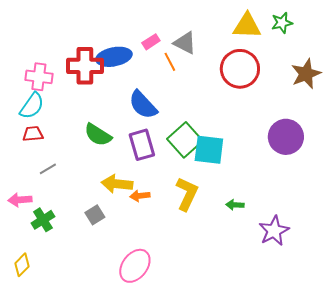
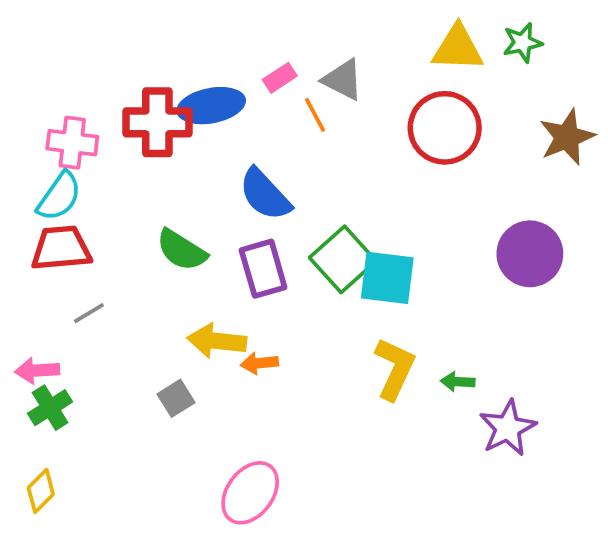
red trapezoid: (33, 134) -> (61, 248), size x1.6
yellow L-shape: (187, 194) -> (395, 369), moved
green arrow: (235, 205) -> (458, 382), moved
green cross: (43, 220) -> (50, 408), moved

